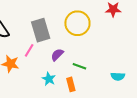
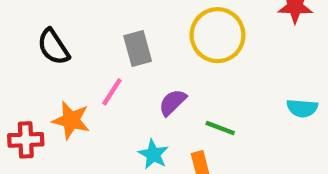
gray rectangle: (41, 30) -> (138, 49), size x0.7
cyan semicircle: (118, 76) -> (302, 108), moved

